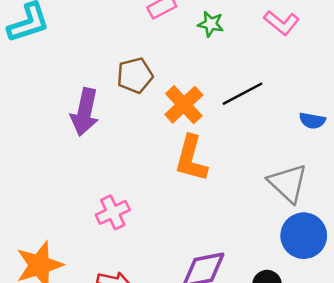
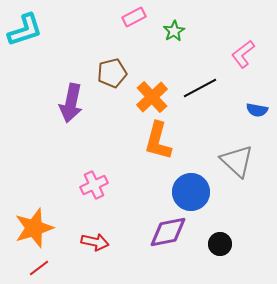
pink L-shape: (282, 23) -> (243, 54), moved, turned 104
green star: (211, 24) -> (174, 31), turned 30
blue circle: (304, 236) -> (191, 192), moved

